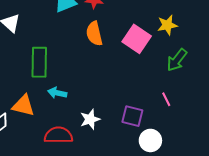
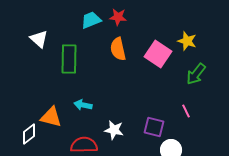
yellow star: (167, 25) -> (187, 41), turned 30
green rectangle: (39, 62) -> (69, 59), moved
white star: (90, 119) -> (114, 130), turned 30

